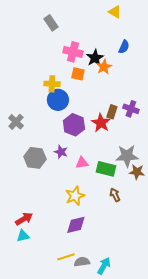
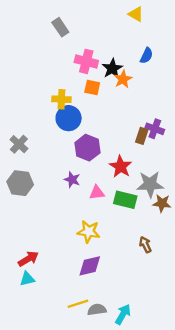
brown rectangle: (112, 112) -> (142, 136), moved
red star: (101, 123) -> (121, 167), moved
gray hexagon: (35, 158) -> (20, 183), moved
brown arrow: (115, 195) -> (145, 245), moved
yellow star: (75, 196) -> (89, 232), turned 30

